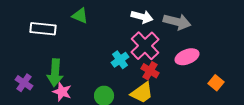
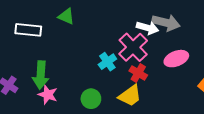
white arrow: (142, 17) -> (148, 28), moved

